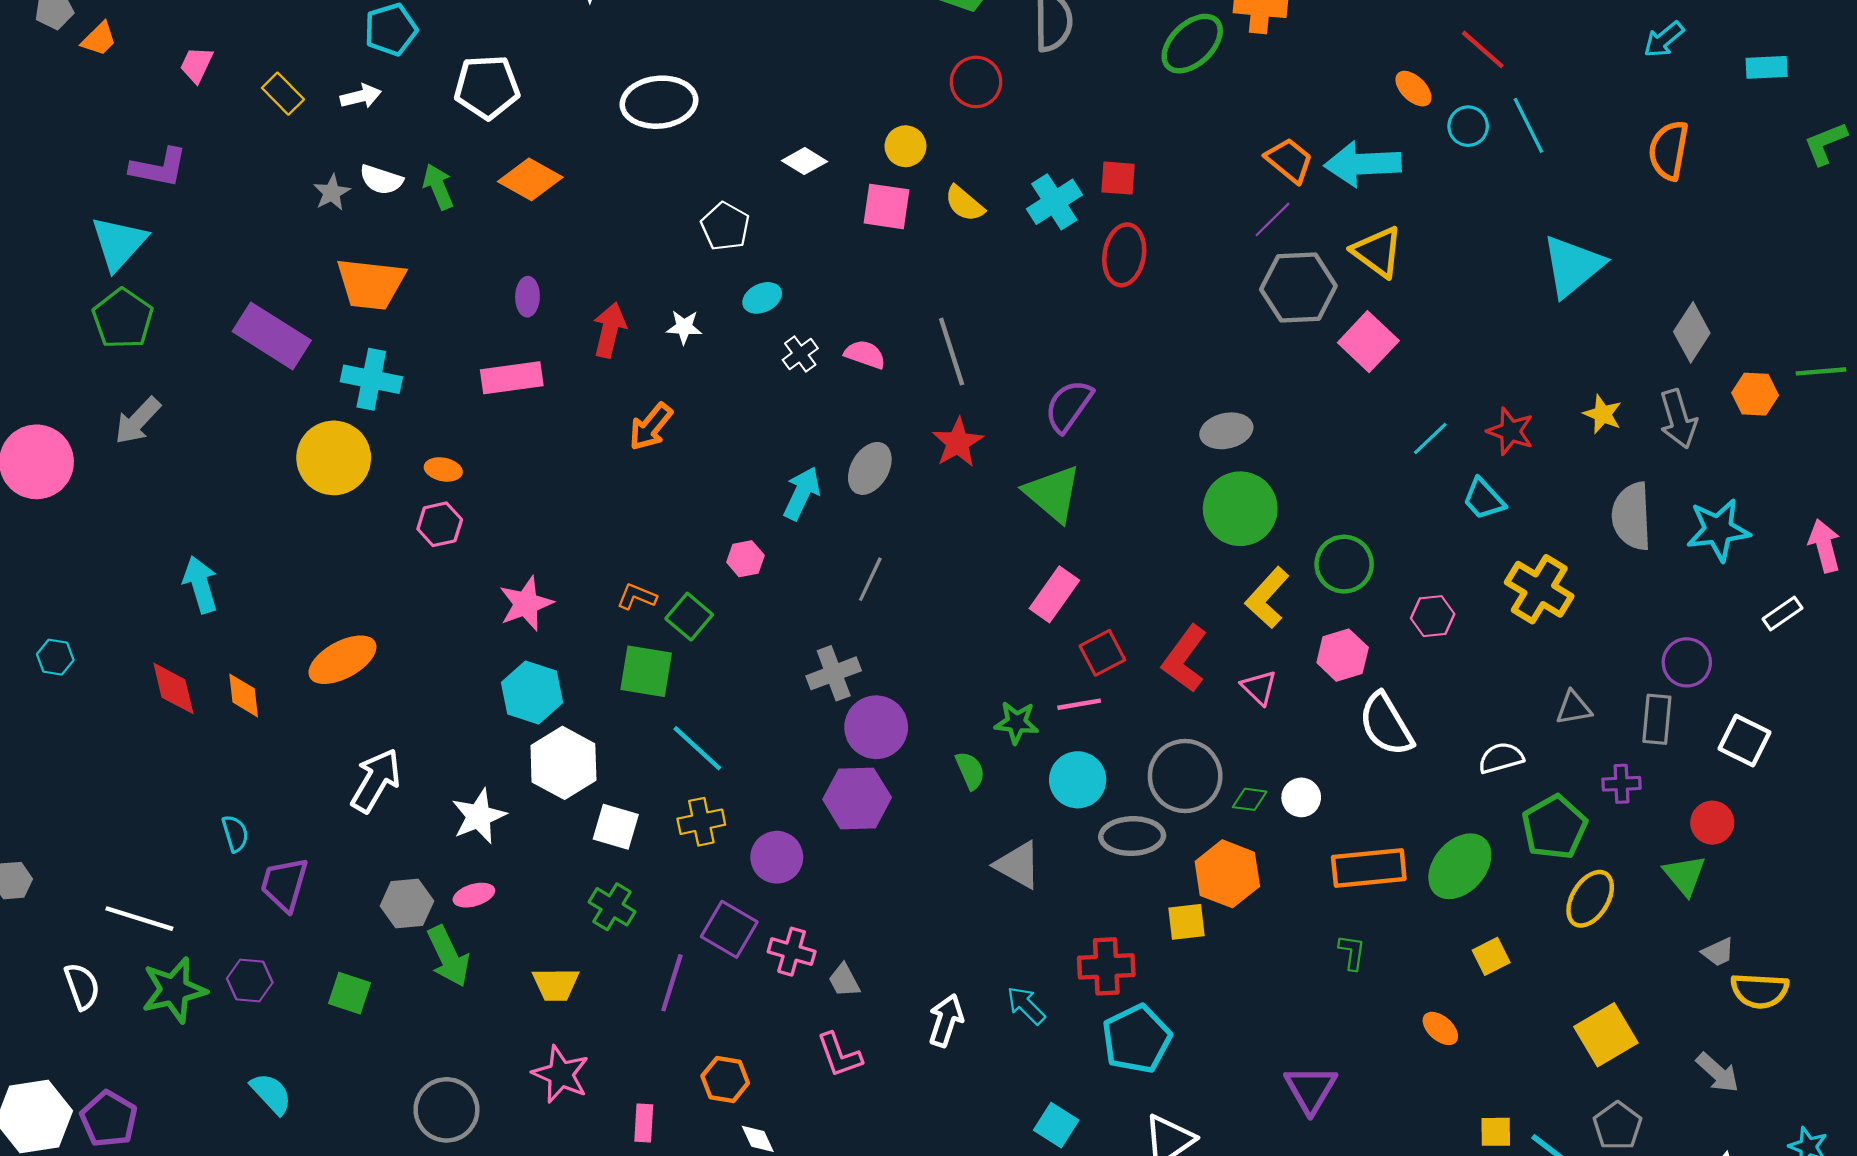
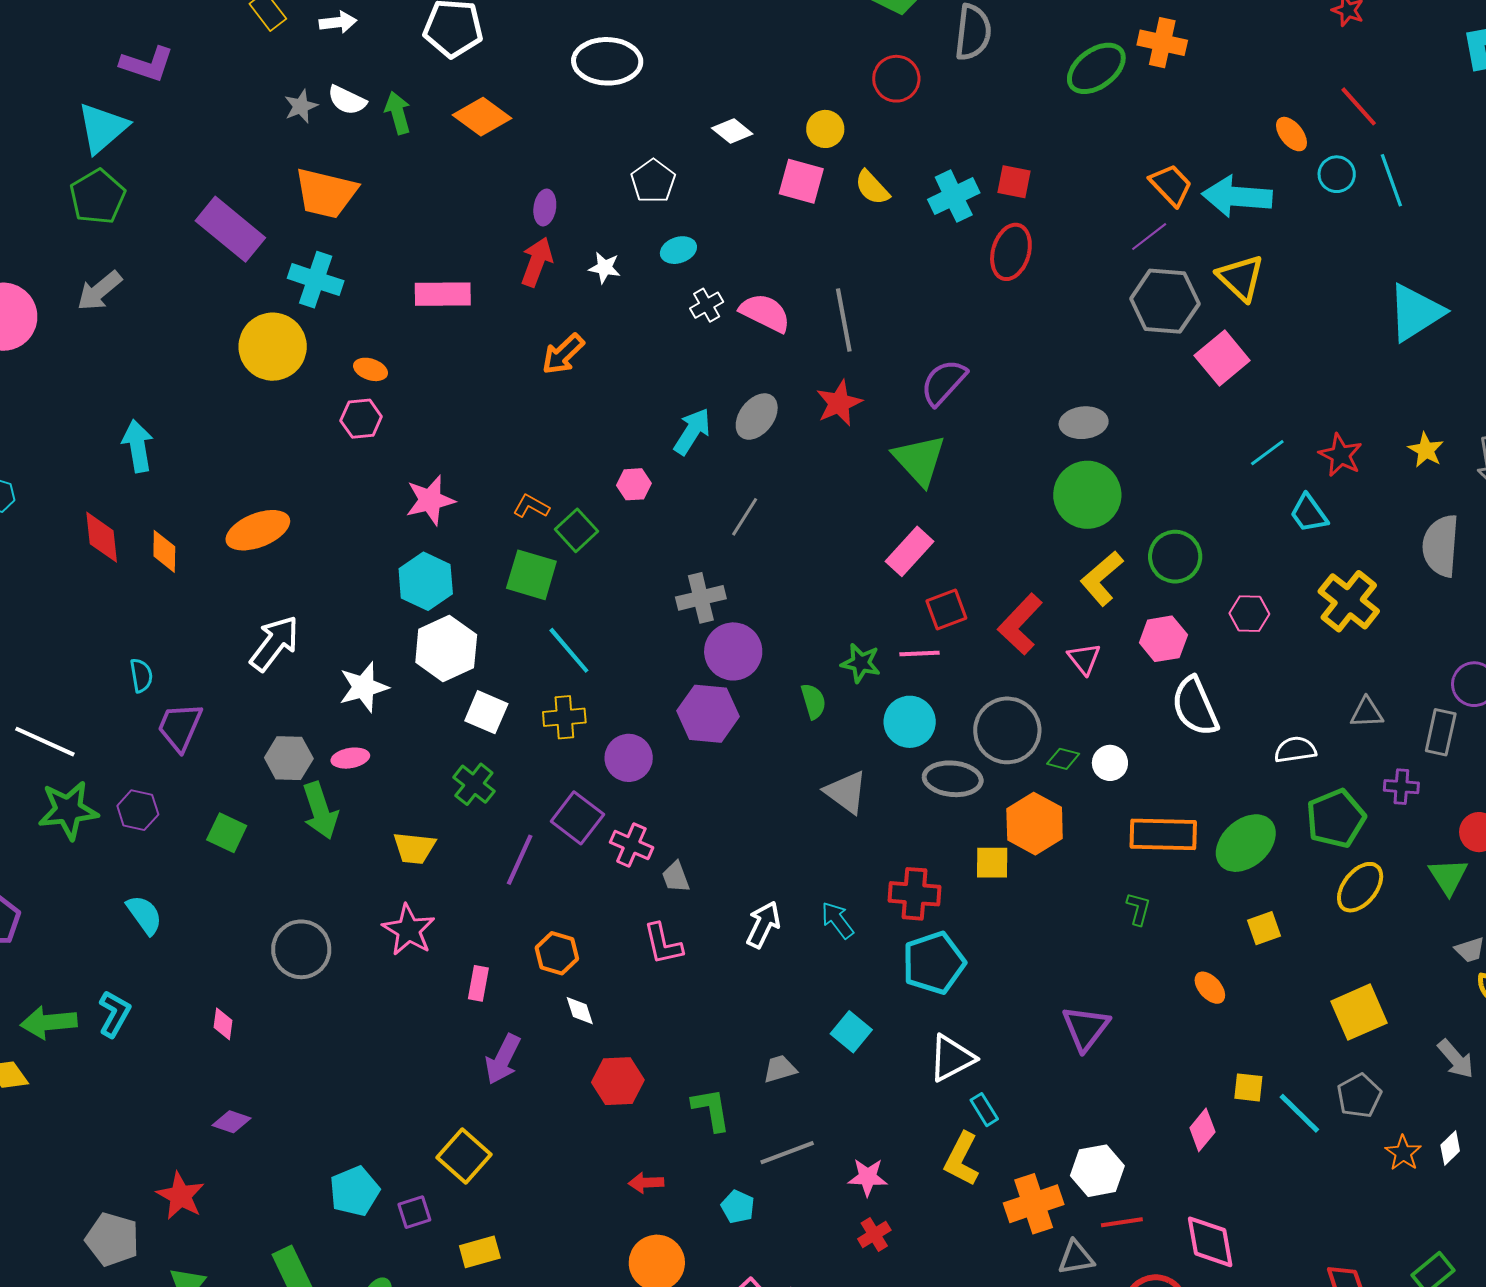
purple ellipse: (527, 297) -> (545, 208), moved
pink semicircle: (865, 354) -> (765, 313), size x1.4

